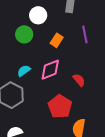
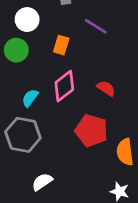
purple line: (85, 34) -> (96, 26), turned -30

